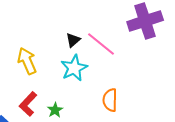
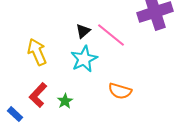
orange semicircle: (110, 100) -> (120, 91), turned -75

